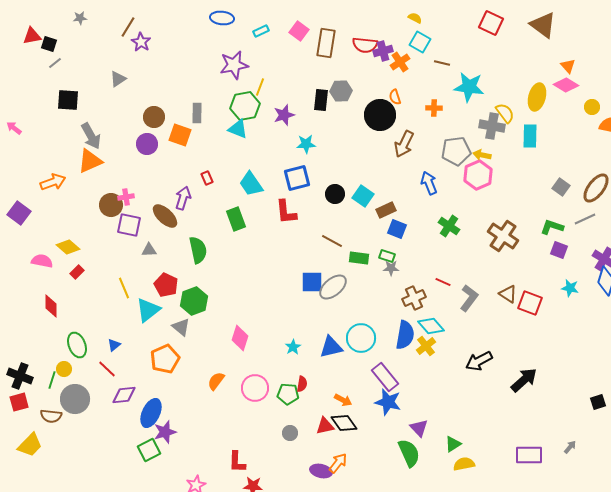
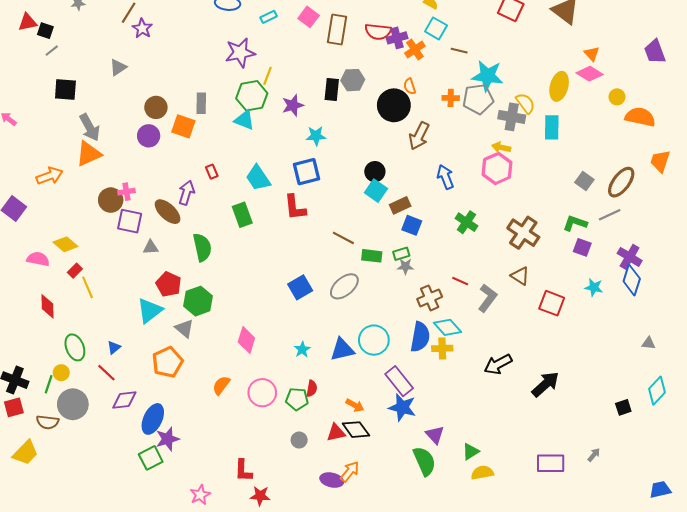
gray pentagon: (456, 151) -> (478, 99), moved
black circle: (335, 194) -> (375, 172), moved
green rectangle: (387, 256) -> (401, 254), turned -35
blue square: (312, 282) -> (300, 287), moved, turned -30
yellow line: (124, 288) -> (88, 287), moved
brown triangle: (508, 294) -> (520, 276), moved
yellow cross: (426, 346) -> (442, 348), turned 36

